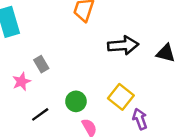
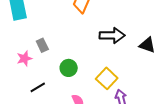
green circle: (76, 101) -> (69, 68), moved

